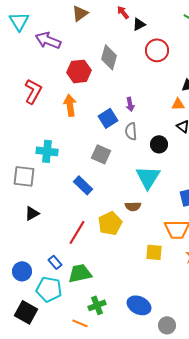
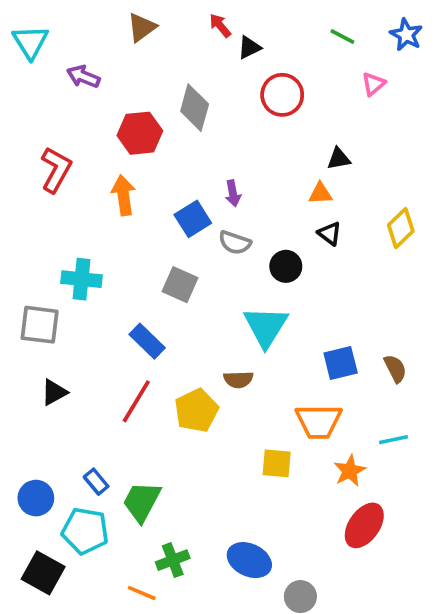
purple arrow: (48, 40) -> (83, 77), size x0.7
gray semicircle: (131, 131) -> (235, 243), turned -66
red line: (77, 232) -> (136, 401), moved
green trapezoid: (80, 273) -> (142, 502), turned -50

